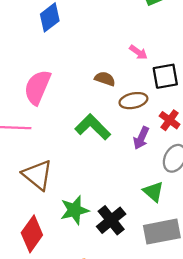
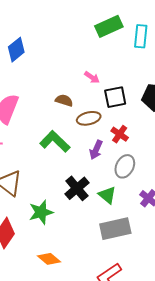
black cross: (111, 220) -> (77, 188), moved

